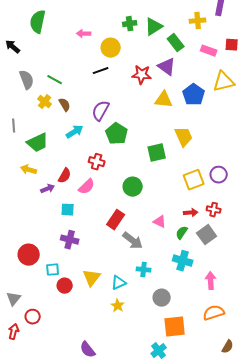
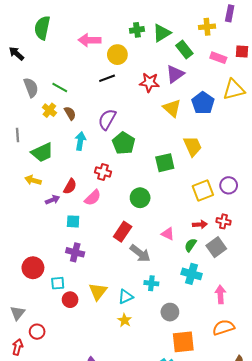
pink arrow: (84, 34) -> (90, 40), size x1.5
purple triangle: (167, 67) -> (175, 74), turned 48
yellow triangle: (164, 100) -> (172, 108), turned 36
cyan arrow: (75, 132) -> (80, 141), turned -48

